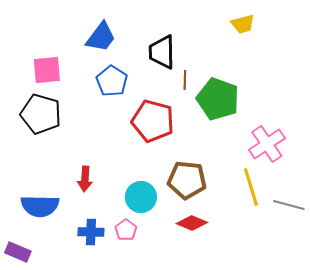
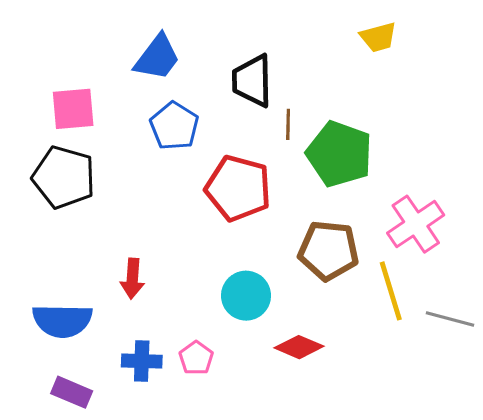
brown pentagon: (187, 180) -> (329, 250), moved
cyan circle: (141, 197) -> (246, 296), moved
purple rectangle: (18, 252) -> (72, 392), moved

